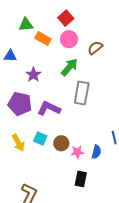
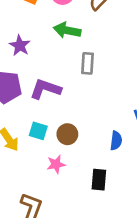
green arrow: (69, 67) -> (67, 30), turned -114
gray rectangle: (82, 93) -> (88, 63), size x0.7
pink star: (77, 152) -> (56, 164), moved

